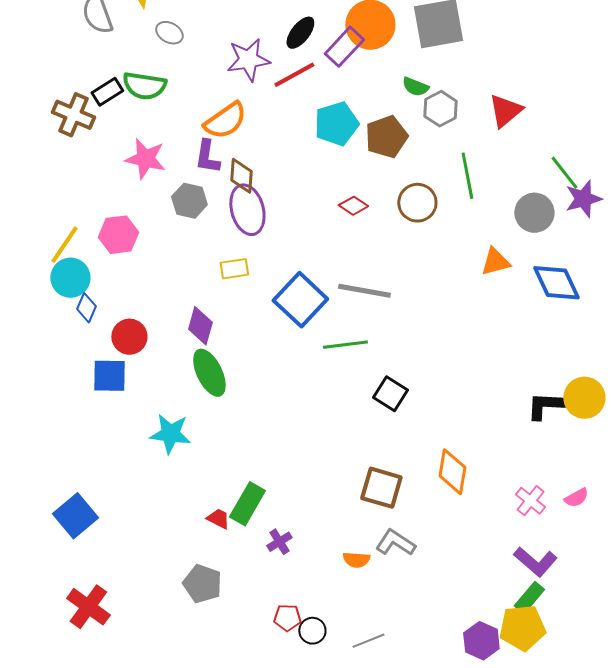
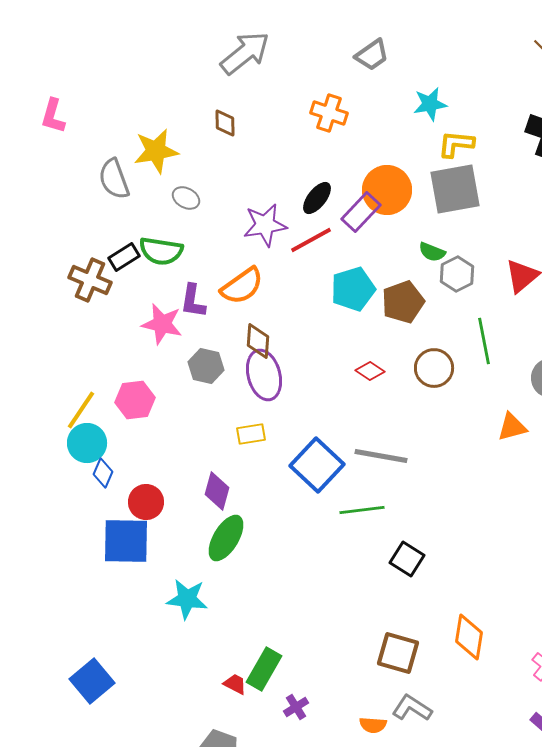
purple L-shape: (207, 157) -> (193, 301), moved
green ellipse: (209, 373) -> (226, 538), turned 57
blue square: (109, 376) -> (126, 541), size x1.4

